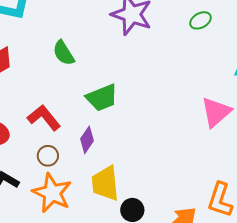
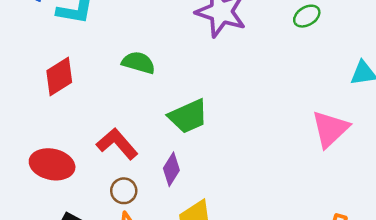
green semicircle: (64, 53) -> (138, 63), turned 140

